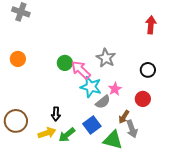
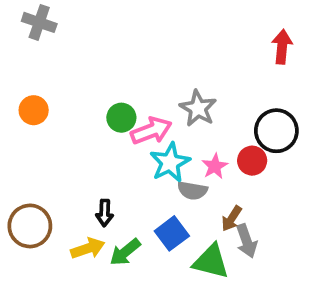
pink arrow: (81, 70) -> (151, 131), turned 115
black circle: (148, 70) -> (276, 131), size x1.5
cyan star: (91, 87) -> (170, 162), turned 30
red circle: (143, 99) -> (252, 161), moved
gray semicircle: (103, 102) -> (192, 190), turned 49

